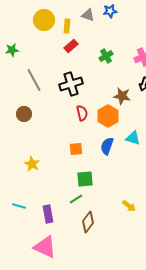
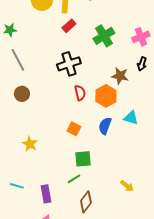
green cross: (106, 56) -> (104, 36), size x1.5
gray line: (34, 80) -> (18, 60), moved
orange square: (76, 149) -> (74, 129), turned 32

